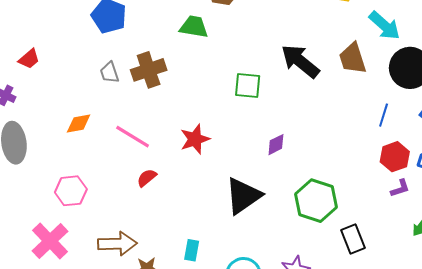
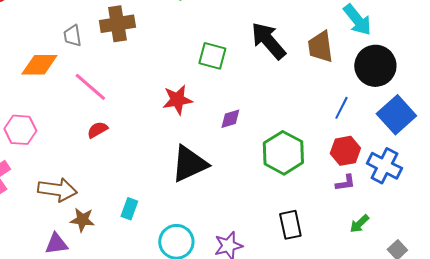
gray trapezoid: (109, 73) -> (72, 36), moved
orange diamond: (79, 124) -> (39, 65), size x1.4
red star: (195, 139) -> (177, 100), moved
green hexagon: (316, 201) -> (283, 153), moved

